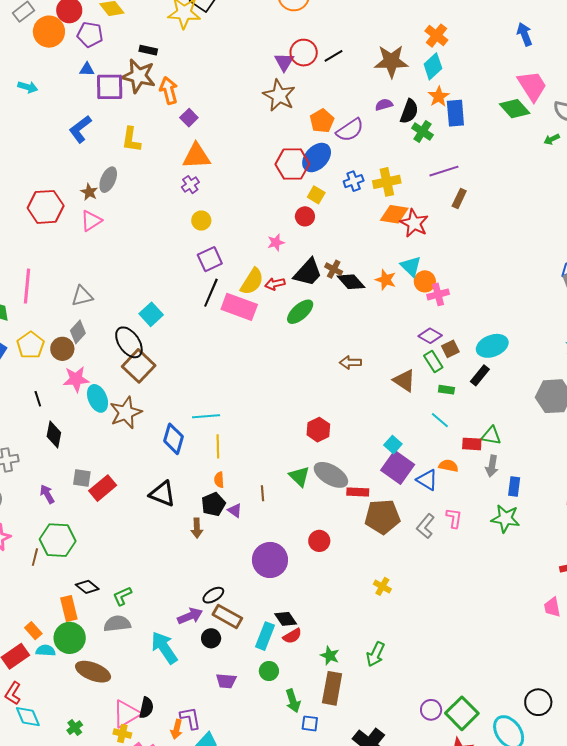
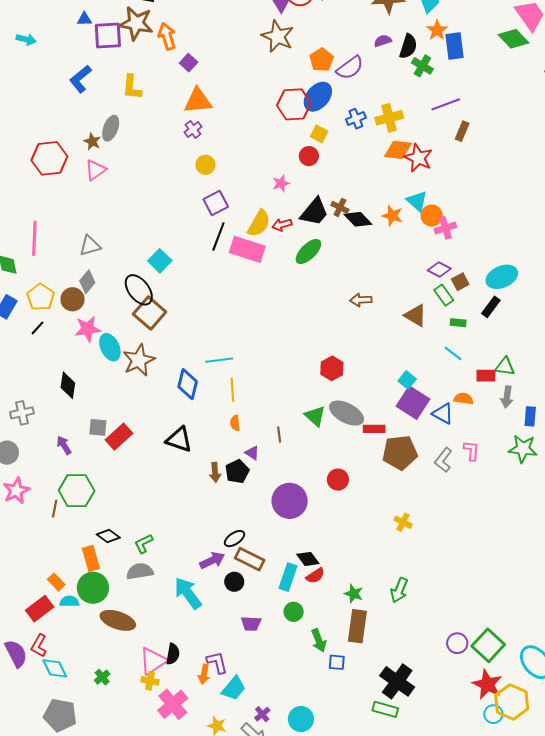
black line: (38, 399) -> (37, 328), moved, turned 63
black pentagon: (213, 504) -> (237, 471), moved

